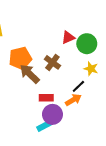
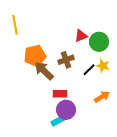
brown cross: (52, 62) -> (66, 60), turned 35
black line: (78, 86) -> (89, 70), moved
orange arrow: (73, 100) -> (102, 97), moved

